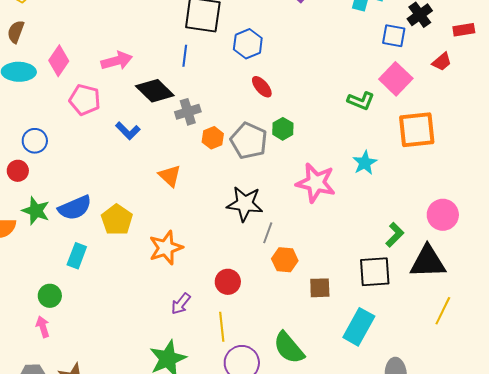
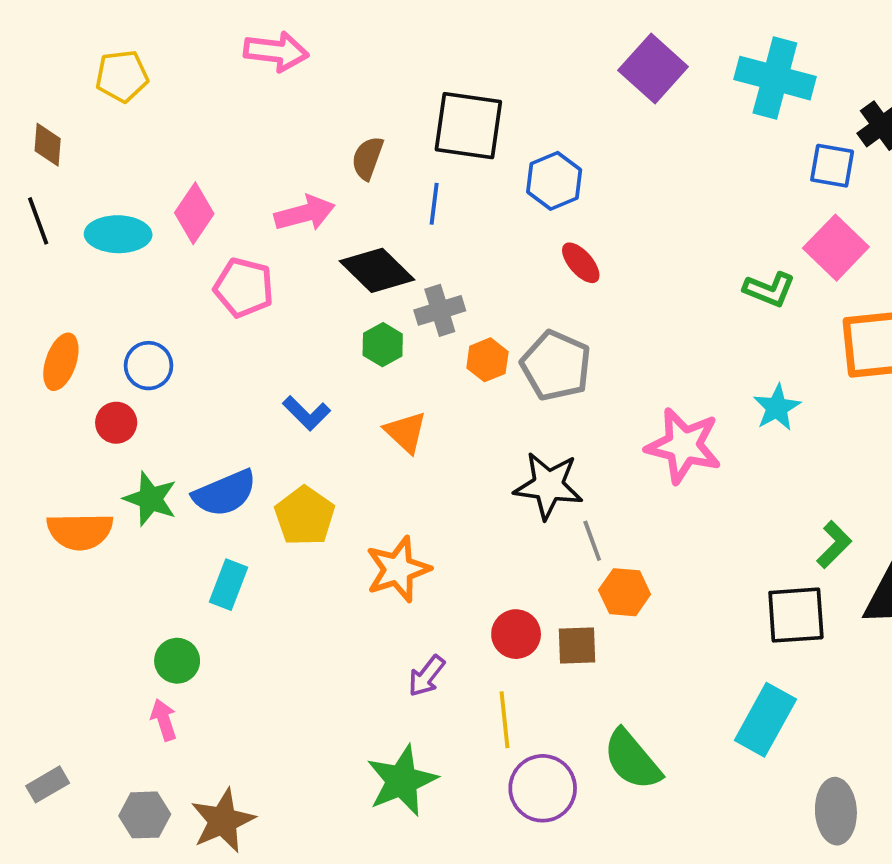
brown semicircle: (16, 32) -> (367, 158), moved
green hexagon: (283, 129) -> (383, 345), moved
blue L-shape: (128, 131) -> (307, 413), moved
gray line: (268, 233) -> (592, 541), turned -40
brown square: (320, 288) -> (577, 645), moved

